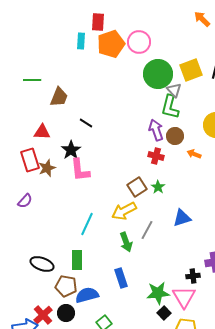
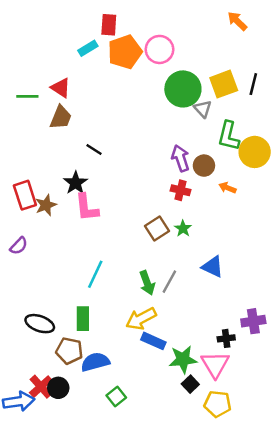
cyan rectangle: (81, 41) -> (88, 48), turned 56
green L-shape: (170, 107) -> (229, 136), moved
red triangle: (42, 132) -> (61, 88), moved, turned 30
yellow arrow: (124, 211) -> (141, 319), moved
blue triangle: (182, 218) -> (213, 267), turned 42
green arrow: (126, 242) -> (147, 283), moved
blue rectangle: (121, 278) -> (153, 341), moved, turned -48
black circle: (66, 313) -> (58, 388), moved

